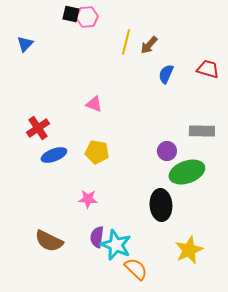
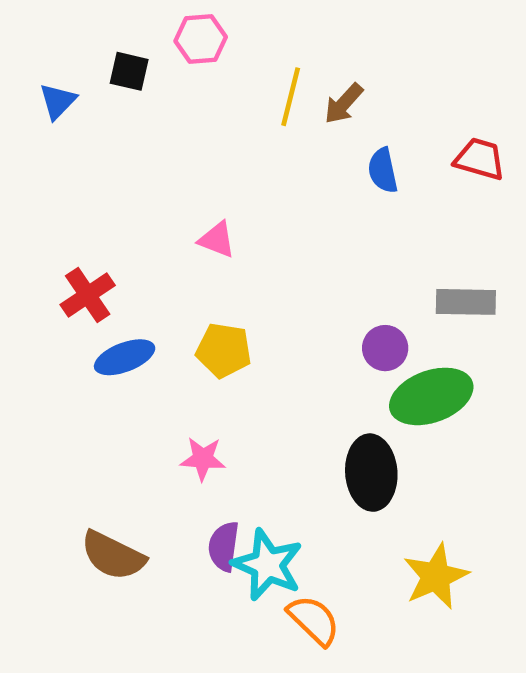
black square: (71, 14) -> (129, 71), moved
blue semicircle: (166, 74) -> (383, 170), turned -36

